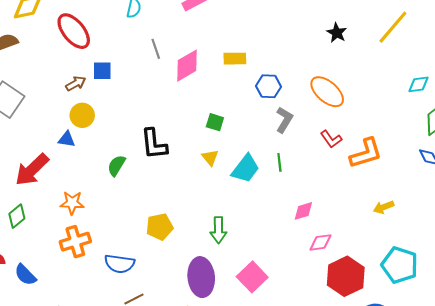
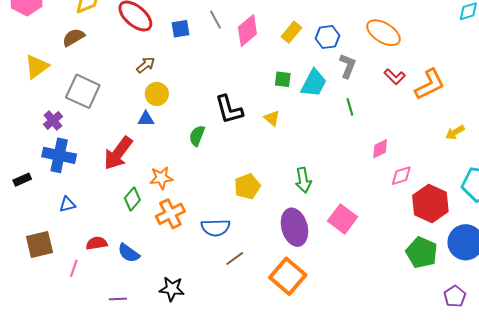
yellow rectangle: (235, 59) -> (291, 32), moved, turned -40
blue square: (102, 71) -> (180, 29), moved
yellow triangle: (210, 157) -> (272, 118), moved
cyan trapezoid: (246, 169) -> (314, 83), moved
green diamond: (17, 216) -> (132, 199), moved

